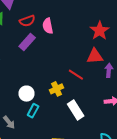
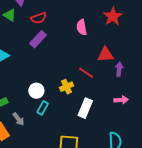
pink semicircle: (48, 26) -> (82, 27), moved
red star: (100, 31) -> (113, 16), moved
white rectangle: (76, 110) -> (85, 108), turned 54

